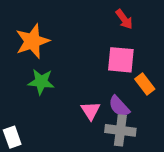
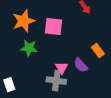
pink square: (121, 60) -> (53, 27), moved
gray cross: (120, 130) -> (56, 81), moved

